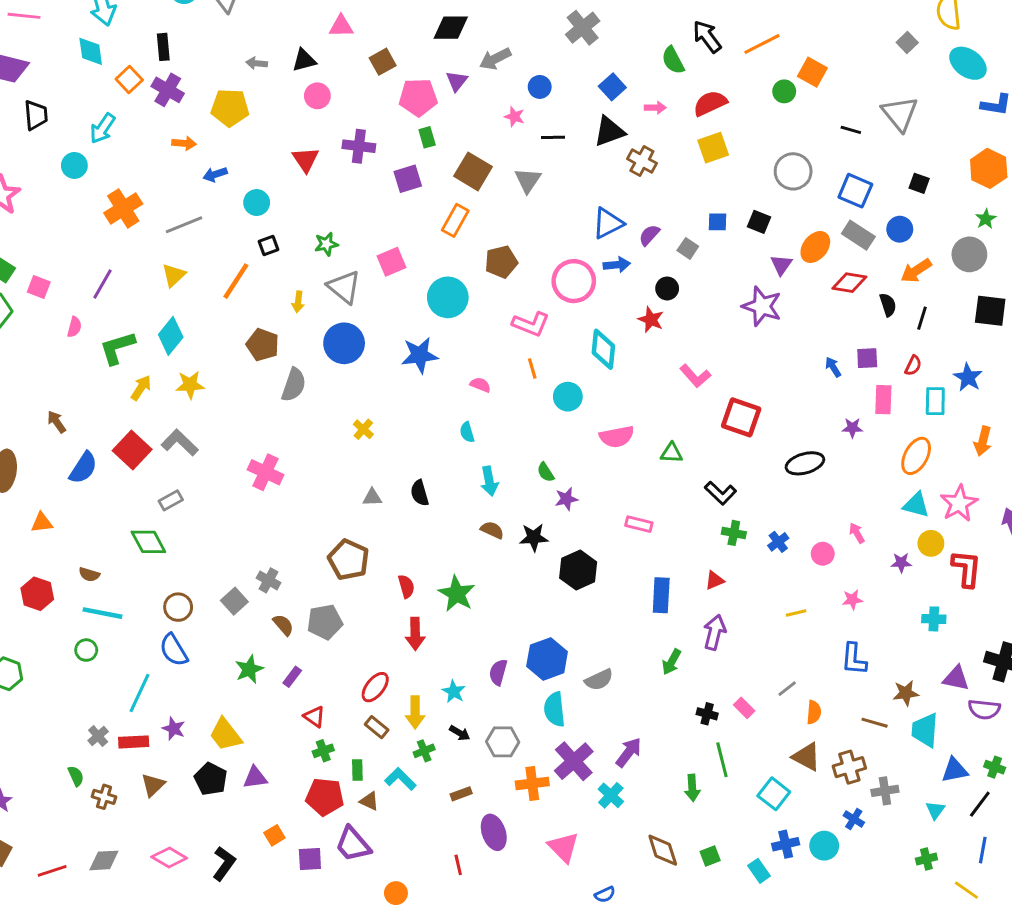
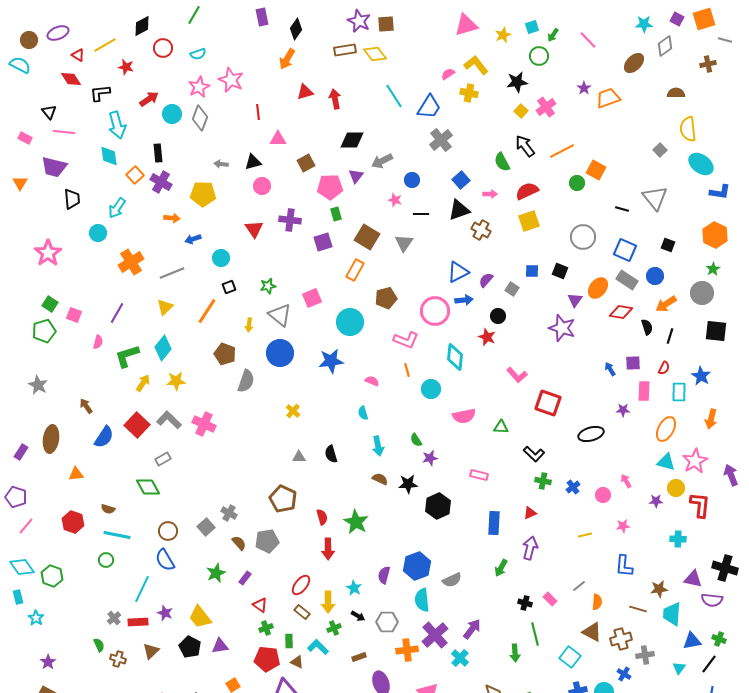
pink cross: (266, 472) -> (204, 424), moved

